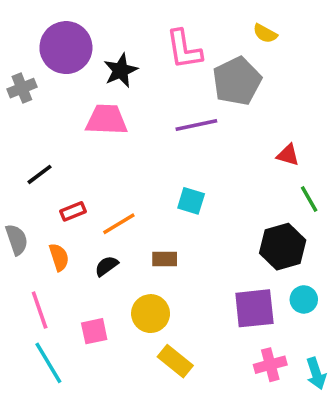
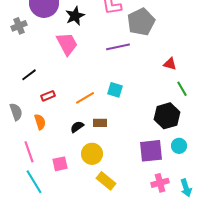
pink trapezoid: (106, 120) -> (67, 44), turned 60
orange line: (119, 224) -> (85, 98), moved
black semicircle: (106, 266) -> (77, 127), moved

